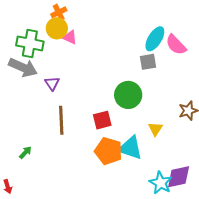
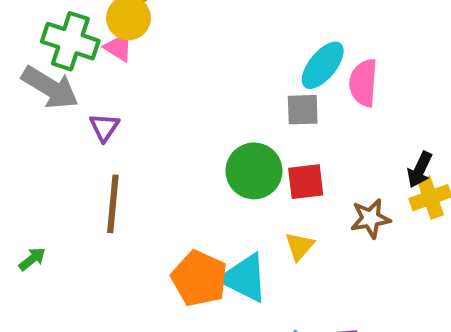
pink triangle: (70, 37) -> (119, 47), moved
pink semicircle: (176, 45) -> (363, 83), turned 40
red square: (102, 120) -> (306, 182), moved

